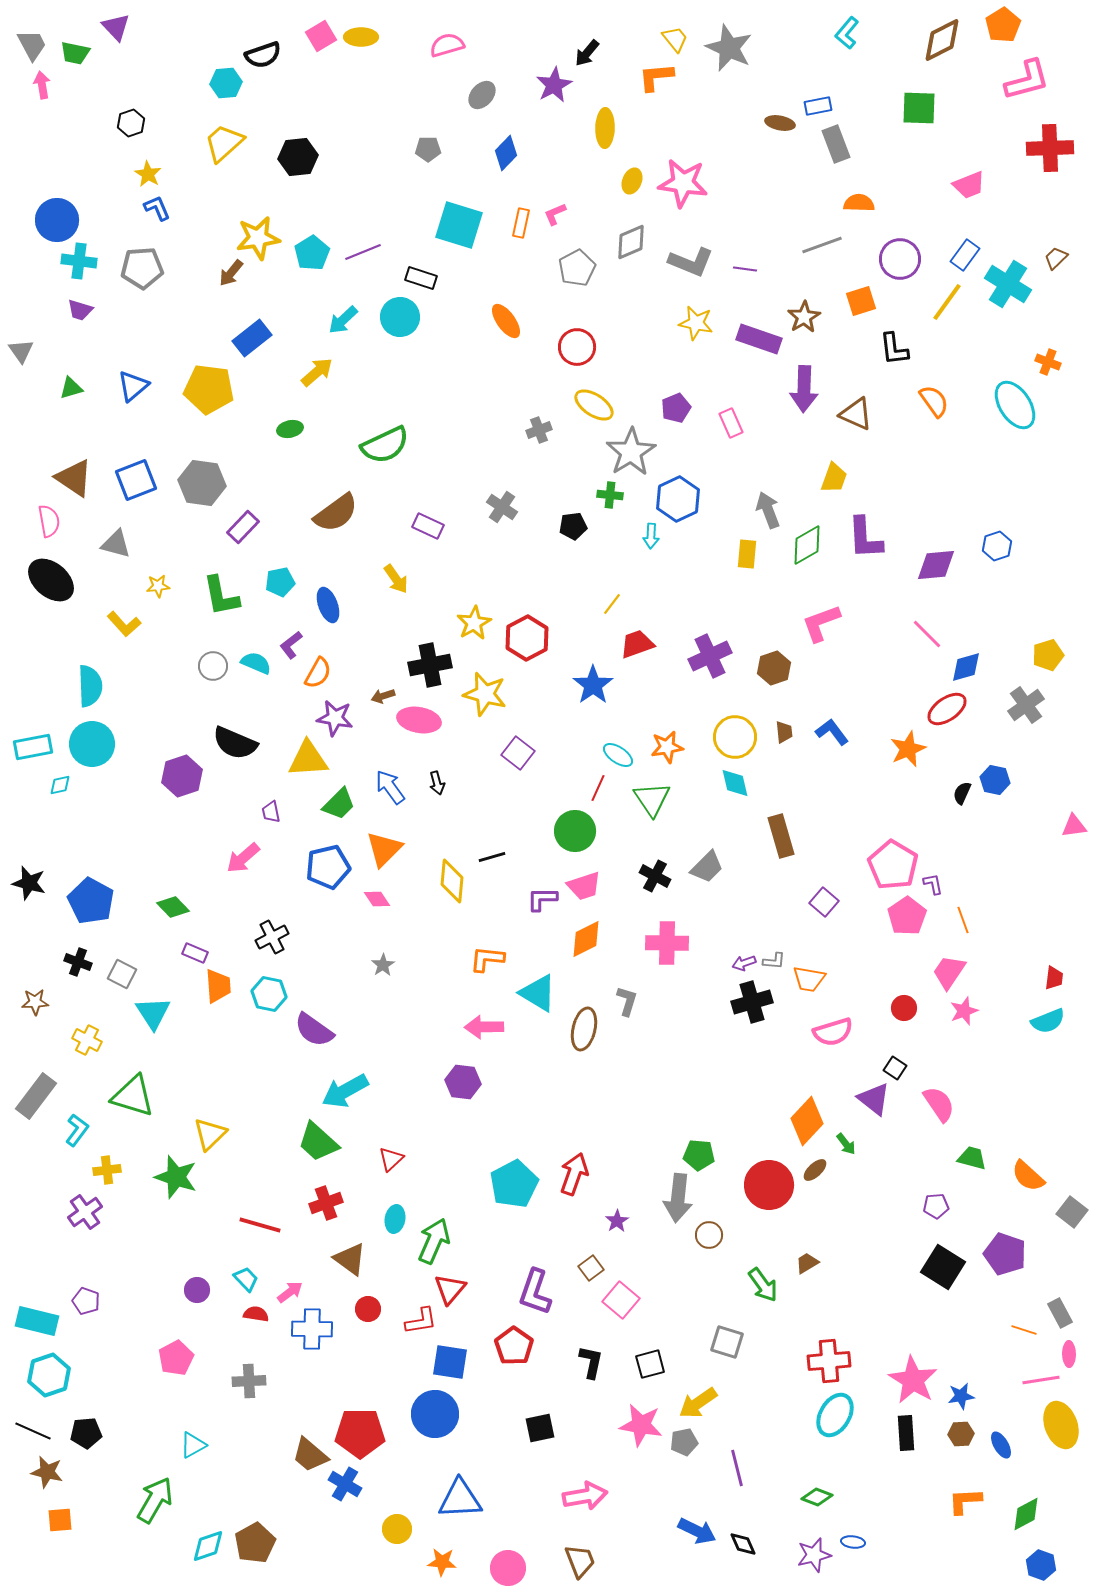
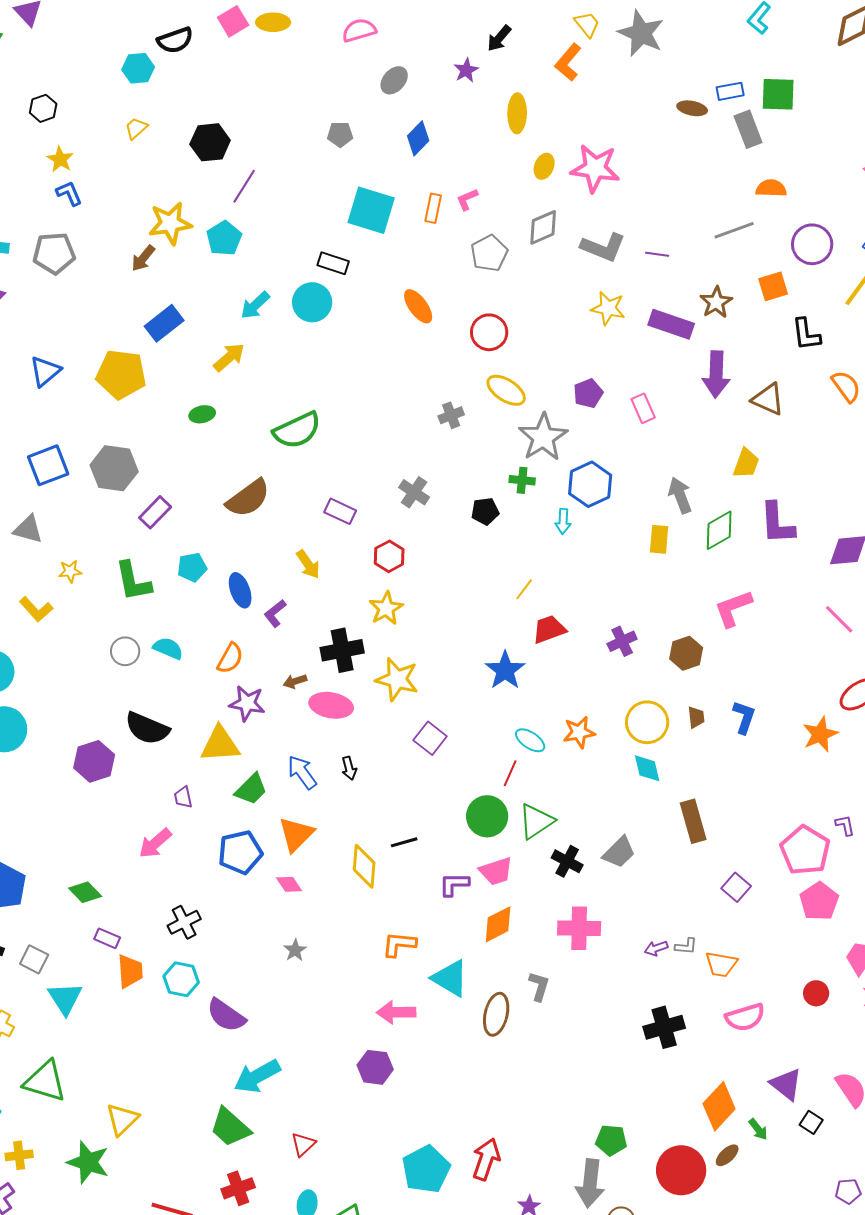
orange L-shape: (656, 77) -> (568, 62), turned -45
purple star: (554, 85) -> (466, 70), size x0.7
green square: (919, 108) -> (778, 94), moved
yellow trapezoid: (224, 143) -> (136, 128), size x0.6
purple line: (363, 252) -> (244, 186), moved, turned -36
red hexagon: (527, 638) -> (389, 556), moved, size x0.7
purple L-shape: (291, 645) -> (275, 613), moved
purple cross: (710, 656) -> (622, 641), size x0.7
blue L-shape: (832, 732) -> (744, 717), turned 56
green triangle: (652, 799) -> (536, 821), moved, turned 30
purple L-shape: (933, 884) -> (845, 825), moved
black cross: (752, 1002) -> (664, 1027), moved
black square: (895, 1068) -> (811, 1122), moved

